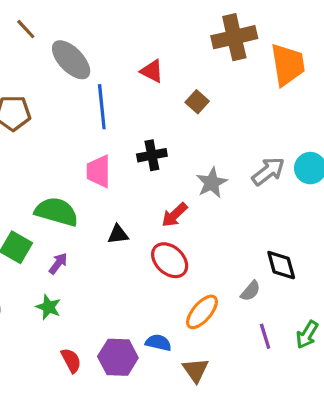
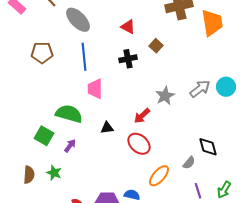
blue line: (102, 107) -> (84, 57), moved
black cross: (152, 155) -> (128, 59), moved
green star: (48, 307) -> (54, 173), moved

